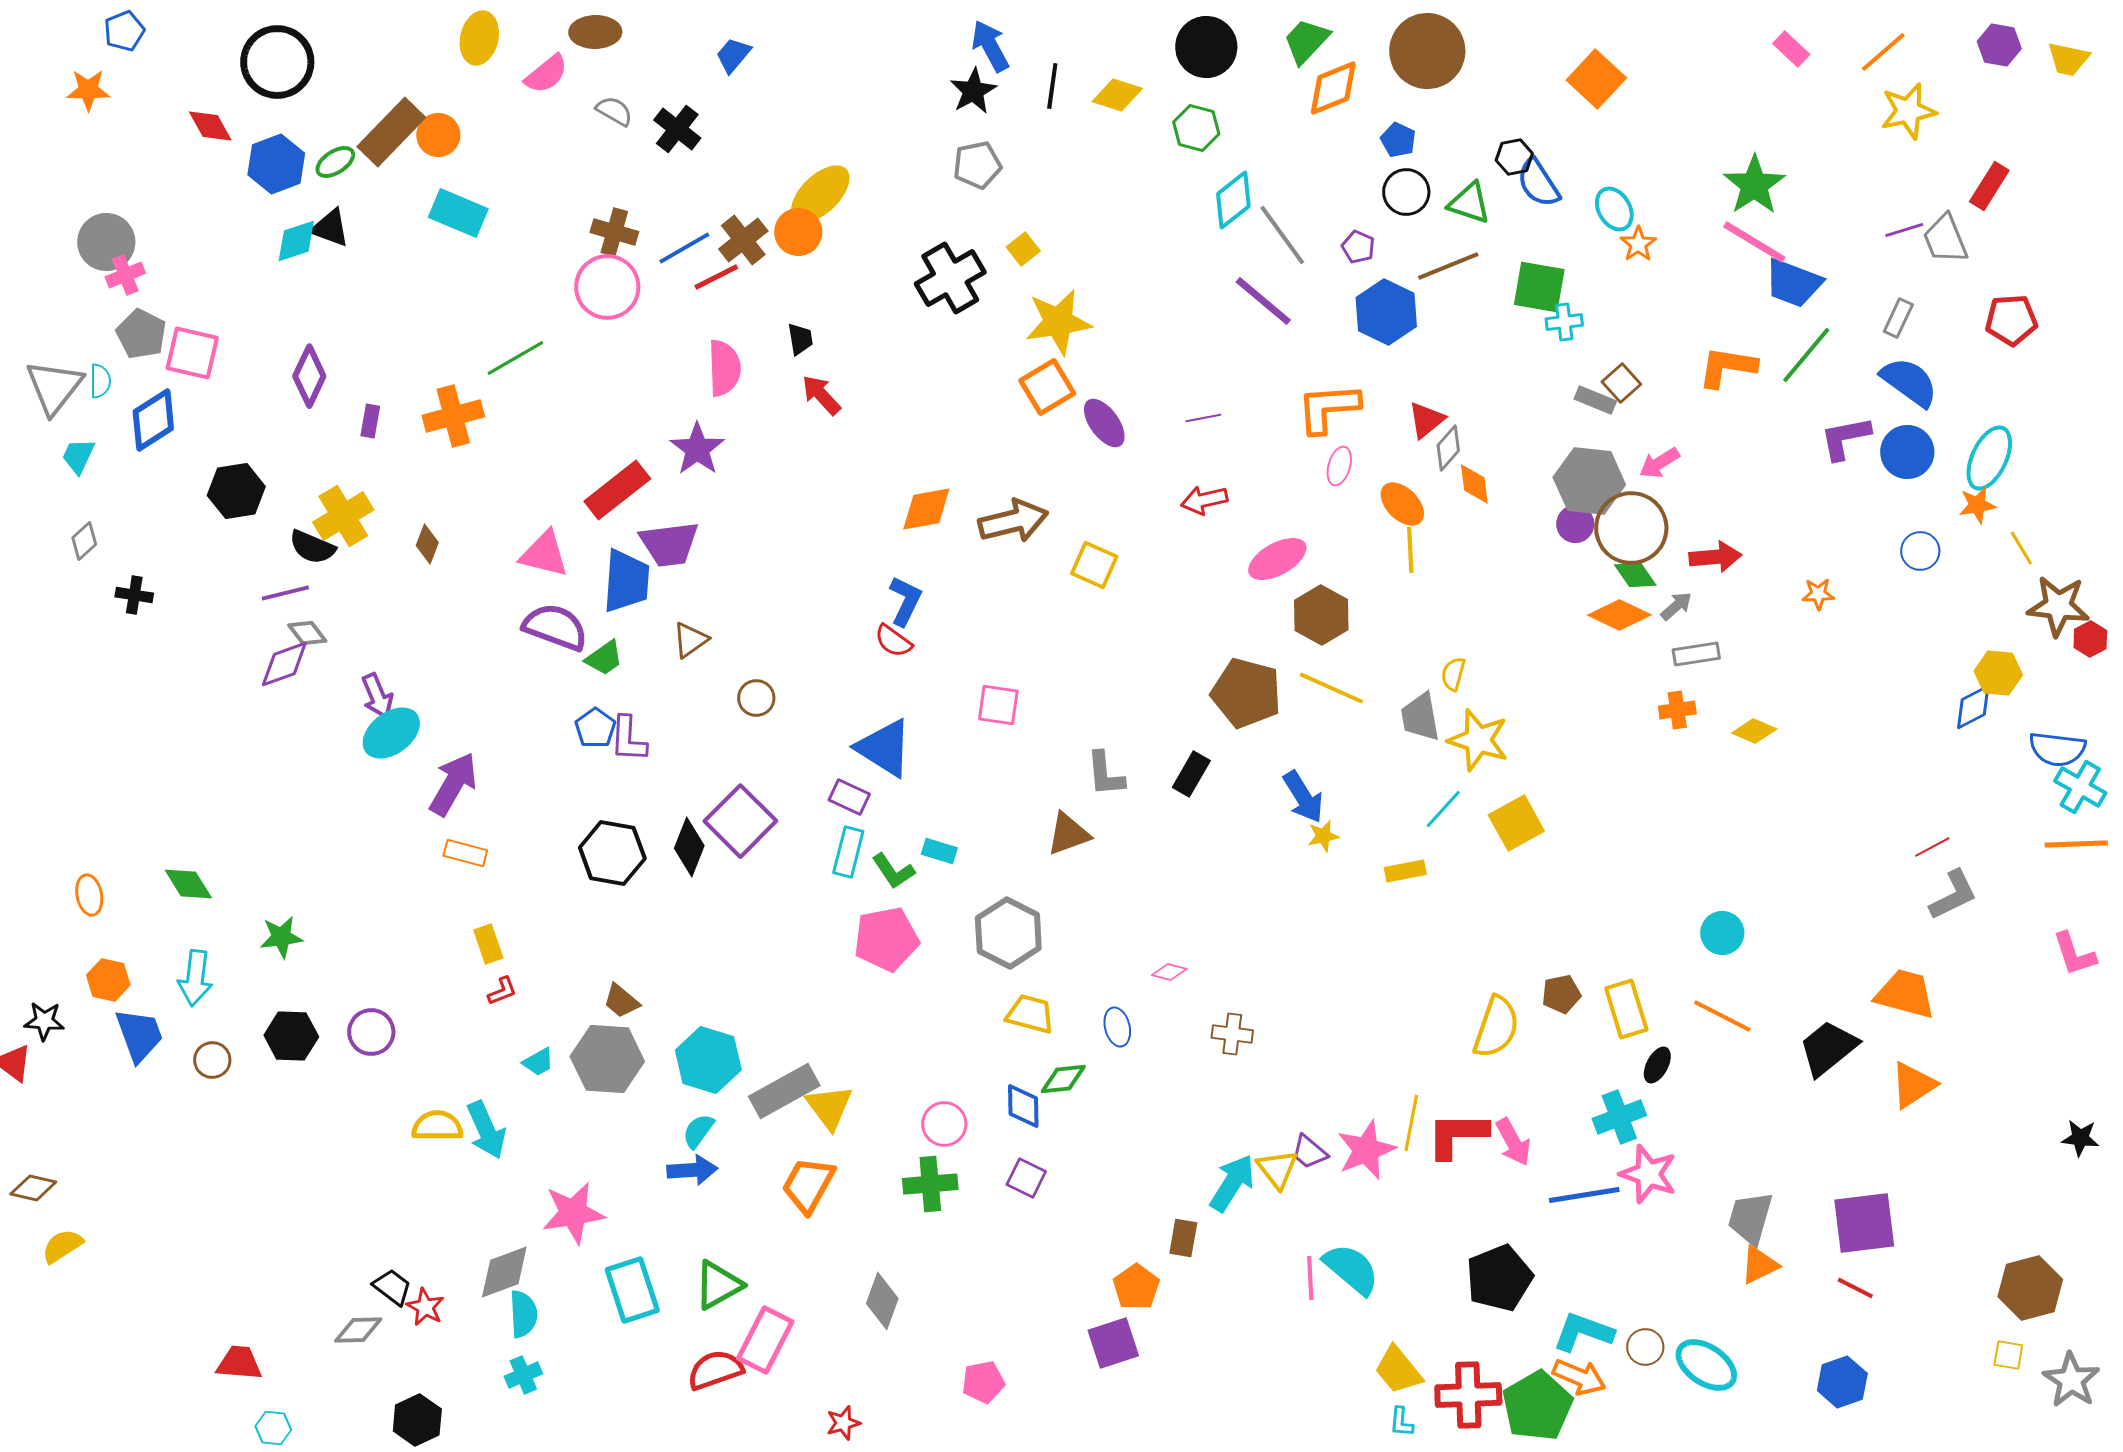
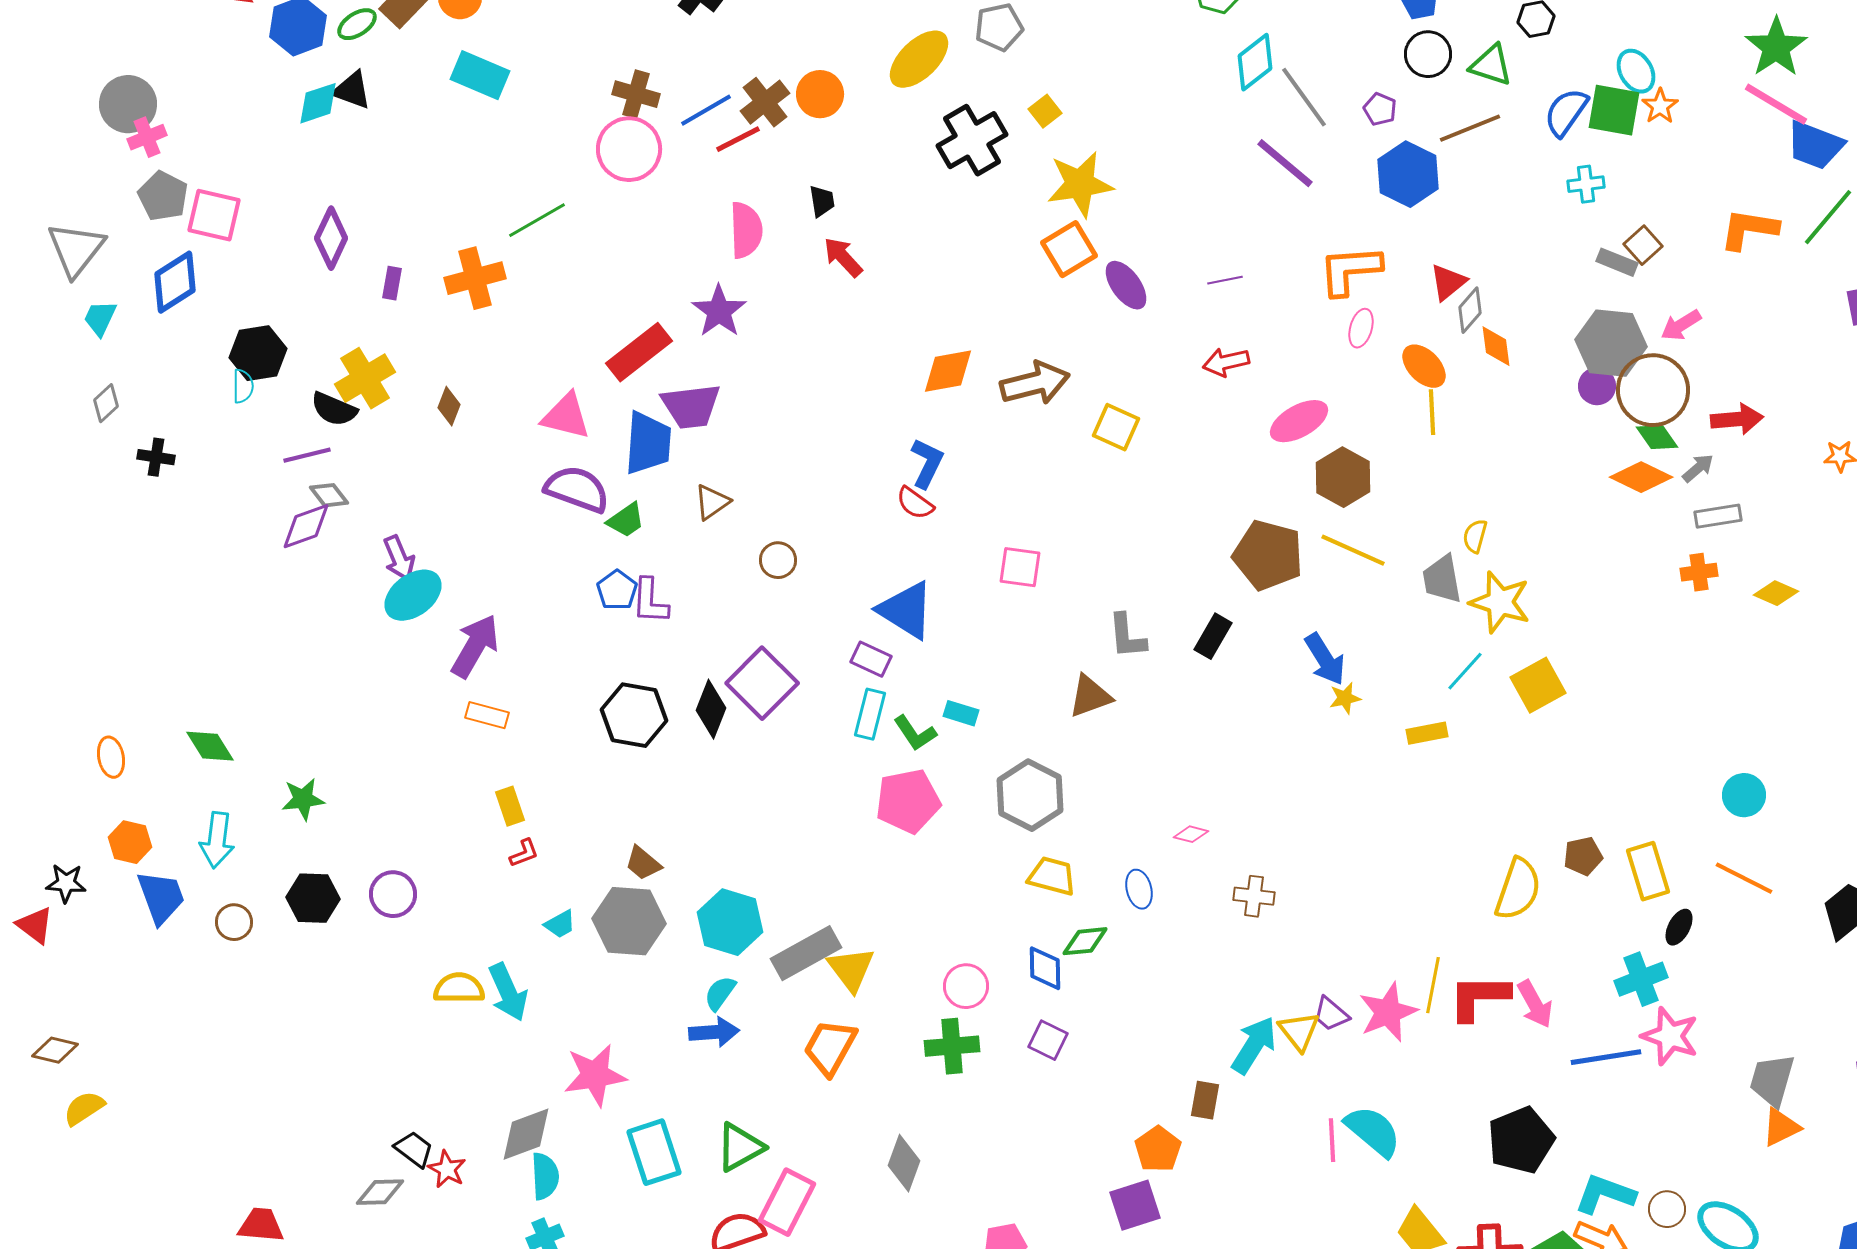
blue semicircle: (1538, 183) -> (1566, 112), moved, turned 68
yellow ellipse: (820, 194) -> (919, 59), moved
green square: (1539, 287) -> (1614, 110), moved
cyan semicircle: (100, 381) -> (243, 386), moved

